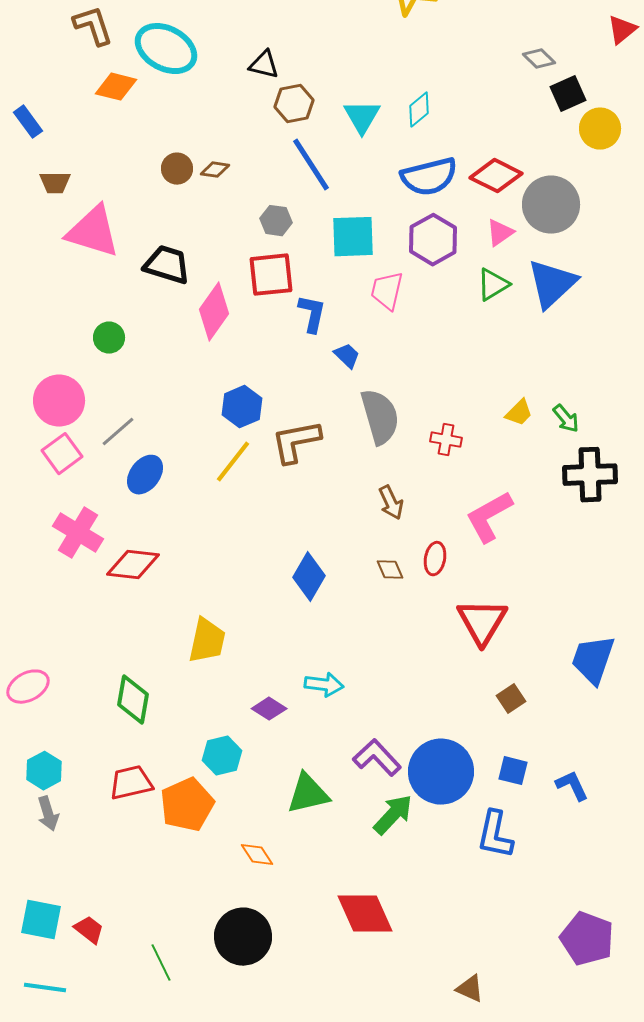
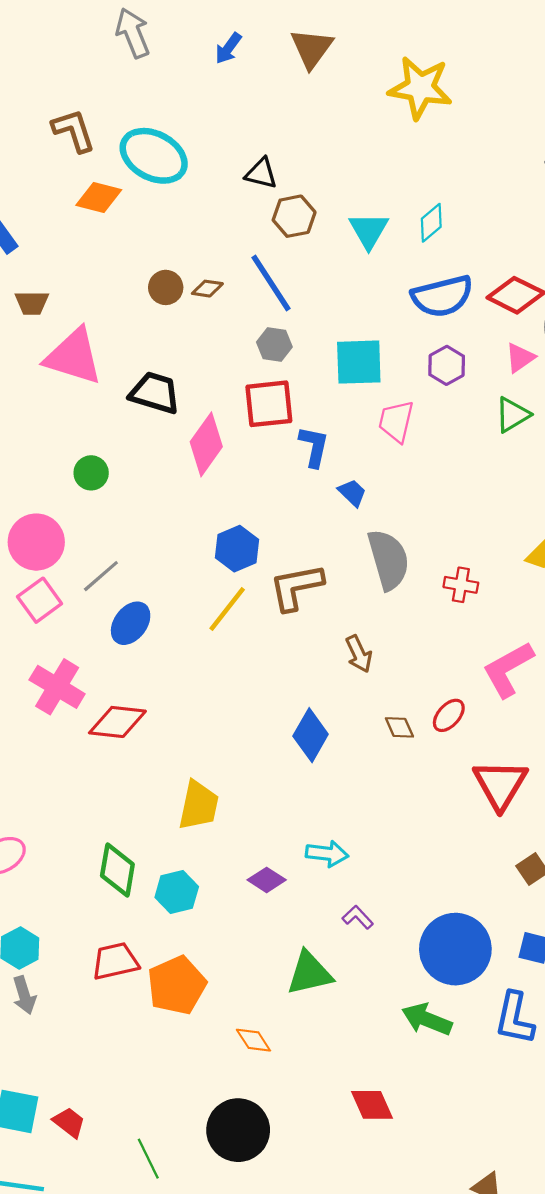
blue line: (311, 165) -> (271, 283), moved
purple hexagon: (433, 240) -> (447, 365), size x0.7
brown arrow: (391, 503) -> (359, 654), moved
red ellipse: (435, 559) -> (449, 715), turned 32
cyan hexagon: (222, 756) -> (177, 892), moved
purple L-shape: (377, 758) -> (358, 917), moved, size x0.6
green arrow: (393, 815) -> (427, 1019), moved, turned -111
red diamond: (365, 914) -> (372, 1105), size x0.7

